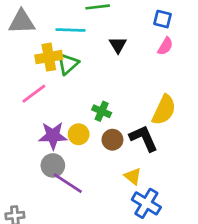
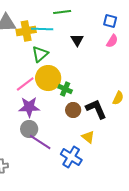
yellow cross: (49, 57) -> (26, 31), moved
pink line: (34, 94) -> (25, 84), moved
yellow semicircle: (164, 110) -> (118, 98), moved, size x0.6
yellow circle: (79, 134) -> (48, 78), moved, size x1.6
blue cross: (146, 203) -> (71, 157), moved

